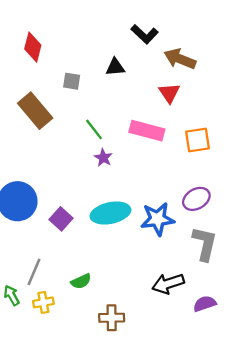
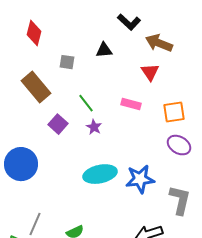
pink rectangle: (147, 131) -> (131, 104), size x0.7
purple ellipse: (196, 199) -> (179, 145), moved, turned 60
purple square: (61, 219) -> (58, 124), moved

